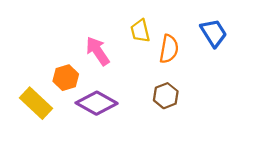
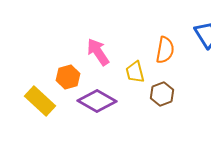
yellow trapezoid: (140, 31) -> (135, 72), moved

